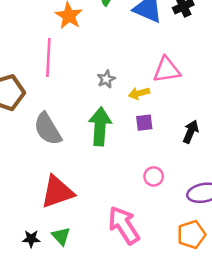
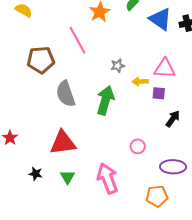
pink line: (48, 58) -> (78, 40), turned -44
purple square: (144, 123) -> (159, 93), moved
green triangle: (61, 236) -> (68, 177), moved

